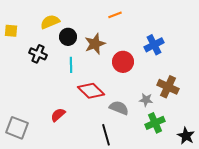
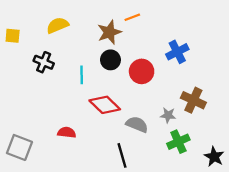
black circle: (68, 37) -> (110, 60), moved
brown star: (95, 44) -> (109, 32), moved
red semicircle: (58, 115) -> (67, 132), turned 49

